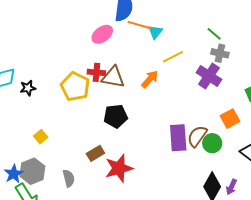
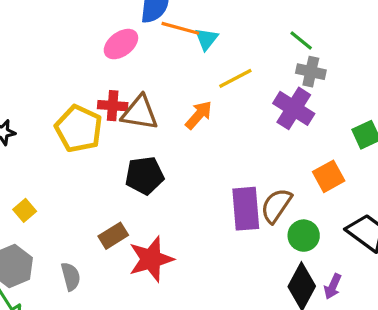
green circle: (212, 143) -> (304, 236), moved

